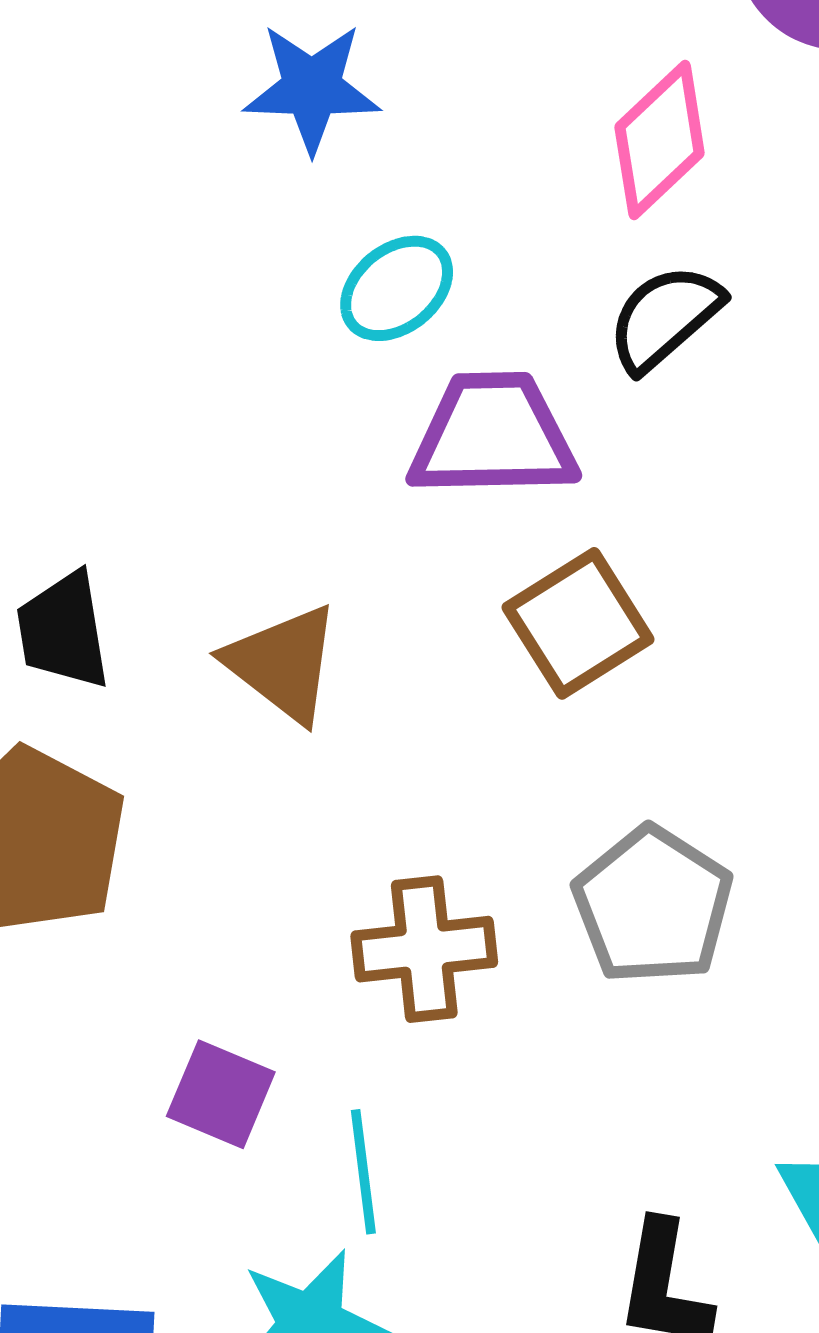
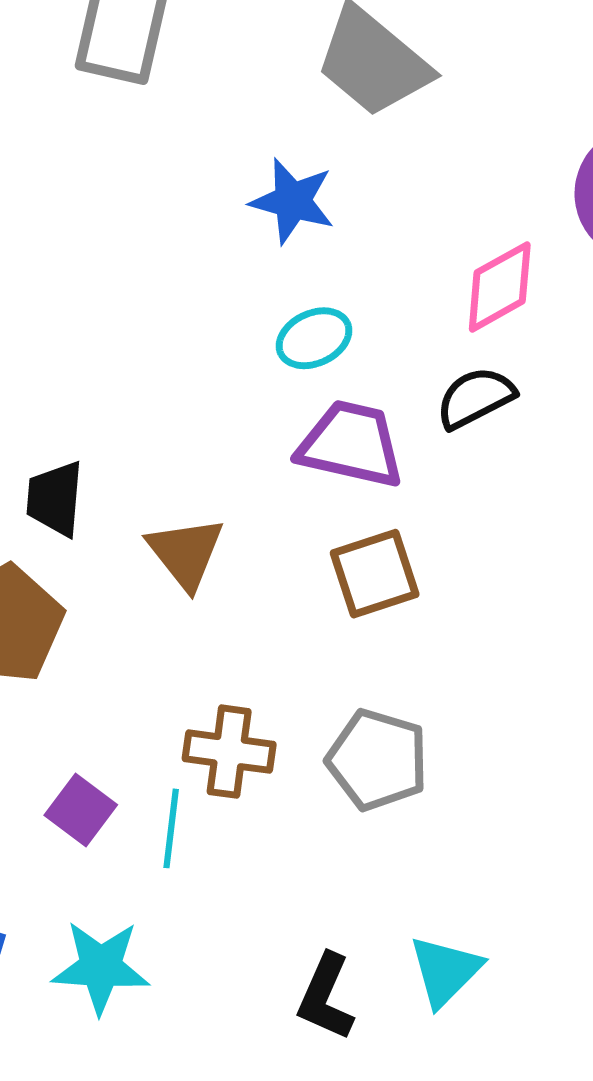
gray pentagon: (653, 905) -> (377, 760), turned -30
cyan line: (363, 1172) -> (171, 828), moved

